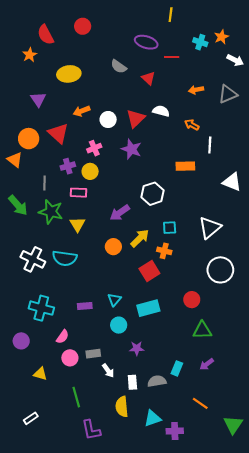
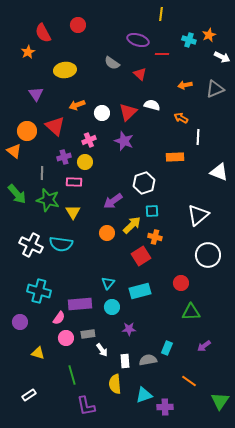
cyan square: (170, 228) -> (152, 211), moved
purple rectangle: (85, 306) -> (80, 304), moved, size x1.6
purple arrow: (207, 364) -> (204, 346), moved

